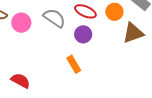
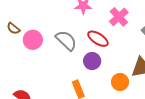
orange circle: (114, 12) -> (120, 82), moved

